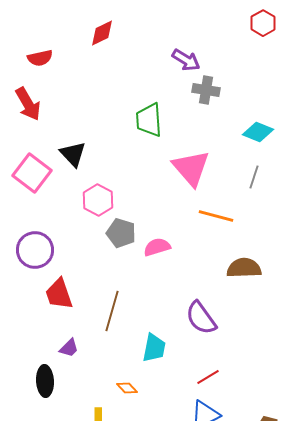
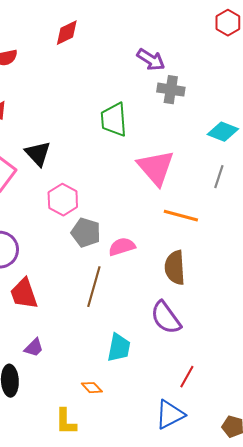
brown semicircle: (244, 268) -> (175, 268), moved, turned -92
brown line: (112, 311) -> (94, 287), moved
red line: (208, 377) -> (187, 377), moved, turned -30

